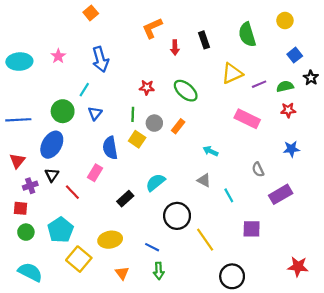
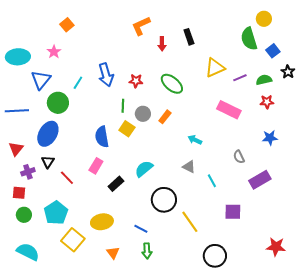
orange square: (91, 13) -> (67, 25), moved
green semicircle: (247, 35) -> (249, 39), moved
blue arrow: (100, 59) -> (106, 75), moved
blue triangle: (95, 113) -> (41, 80), moved, size x1.5
pink rectangle: (95, 173) -> (96, 166), moved

